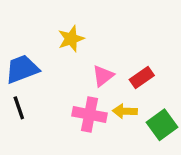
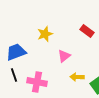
red rectangle: (142, 77) -> (87, 31), moved, turned 72
pink cross: (90, 115) -> (37, 82), moved

